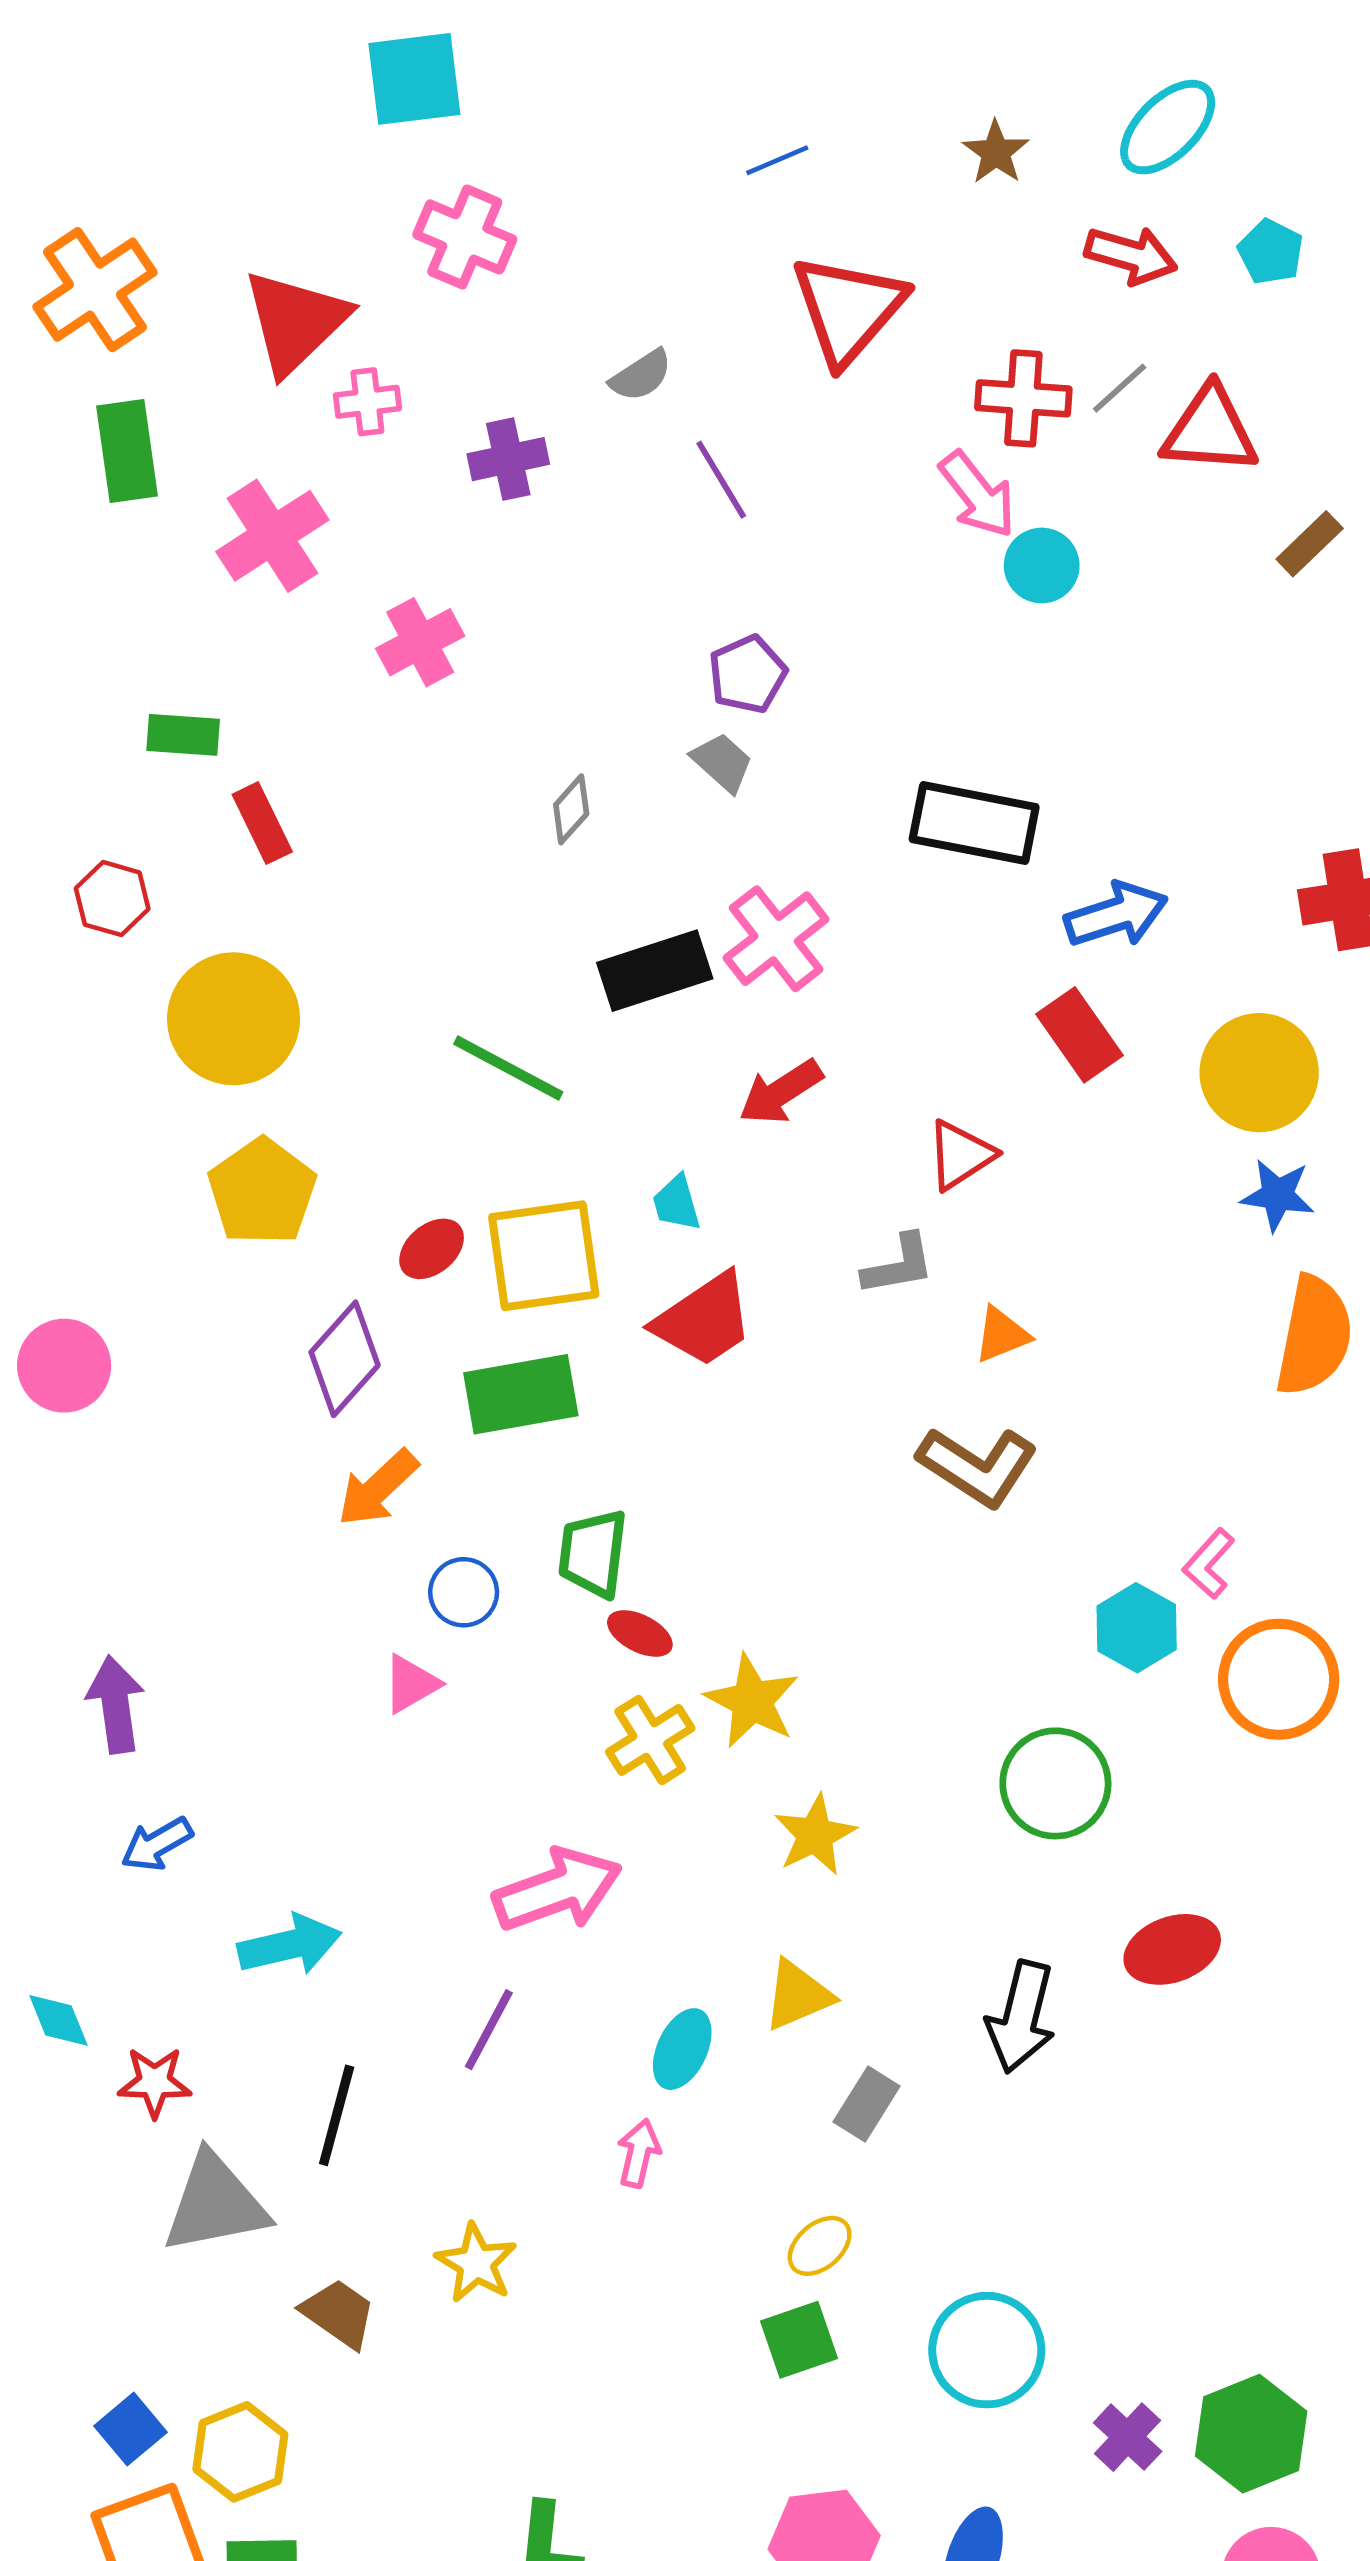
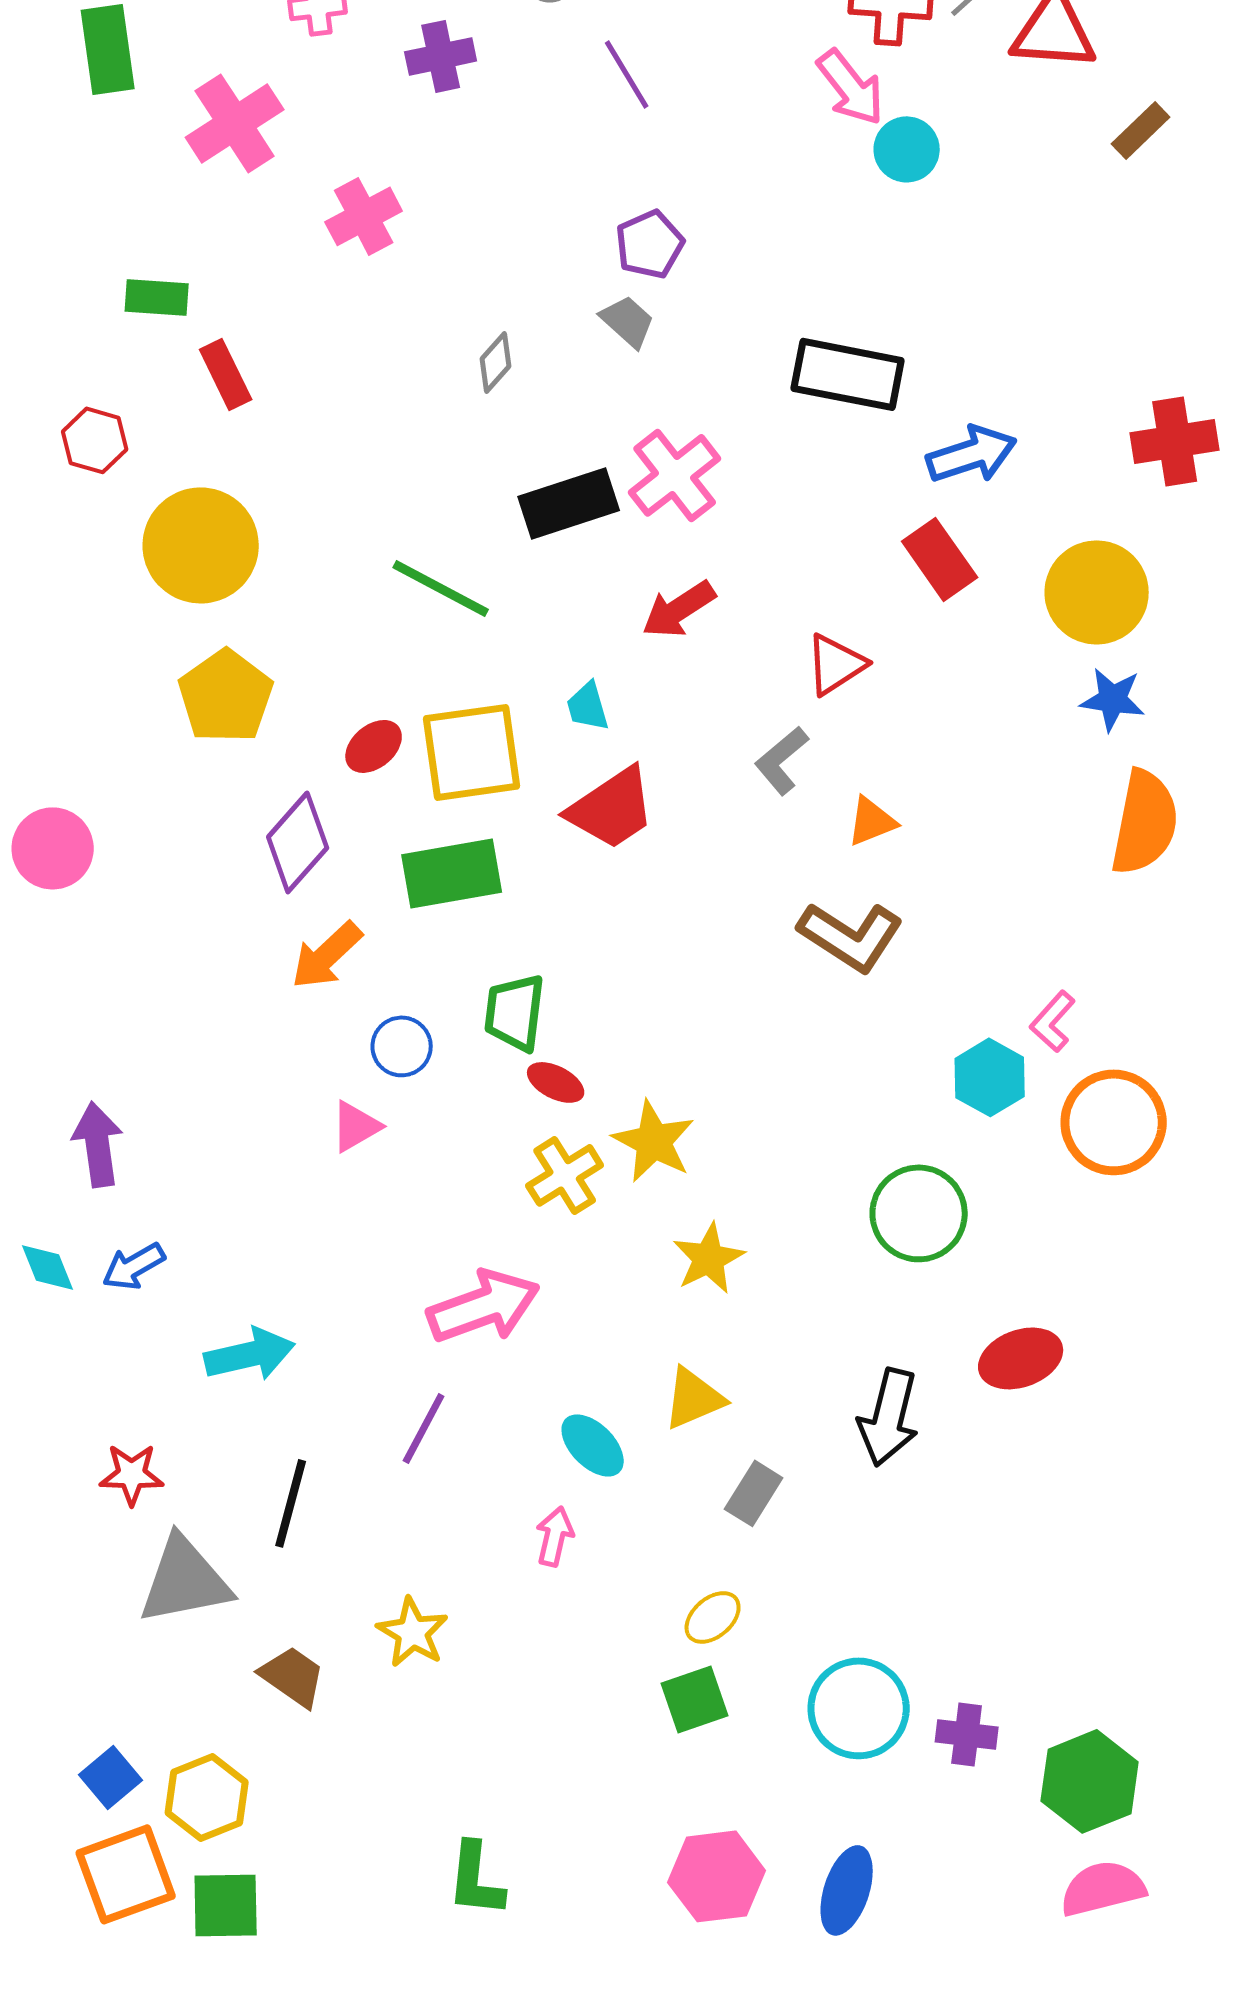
gray L-shape: (899, 1265) -> (782, 760), turned 150
cyan diamond: (58, 2020) -> (48, 1267), moved
cyan ellipse: (682, 2049) -> (593, 1445), turned -70
purple cross: (1128, 2437) -> (967, 1734), moved, turned -36

